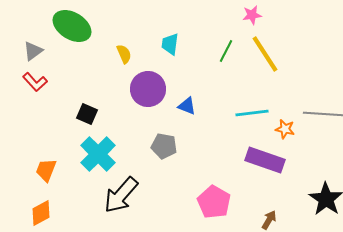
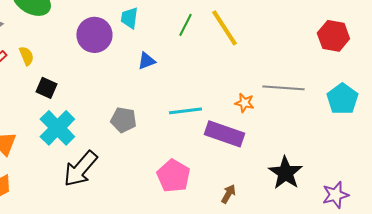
yellow semicircle: (124, 54) -> (26, 56), moved
purple circle: (148, 89) -> (94, 35), moved
blue triangle: (187, 106) -> (146, 61), moved, turned -42
cyan line: (252, 113) -> (185, 111), moved

